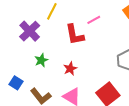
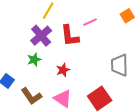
purple cross: (30, 31) -> (41, 36), moved

